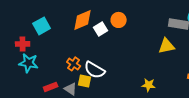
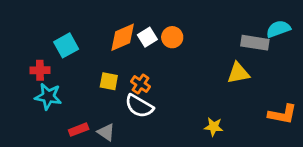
white square: (101, 29) -> (147, 37), moved
orange cross: (74, 64) -> (141, 84), moved
yellow square: (85, 81) -> (109, 81), moved

